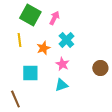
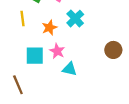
pink star: (62, 64) -> (57, 51), moved
cyan triangle: (61, 85) -> (70, 69), turned 32

